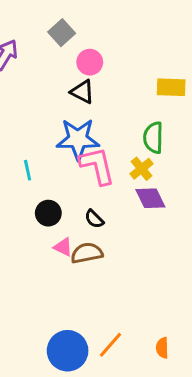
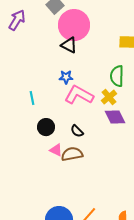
pink circle: (90, 62) -> (74, 25), size x1.8
blue star: (78, 139) -> (66, 77), size x0.5
pink L-shape: (97, 166) -> (79, 95), turned -48

